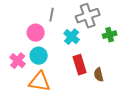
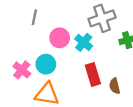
gray line: (52, 15) -> (34, 17), moved
pink circle: (36, 33) -> (60, 38), moved

